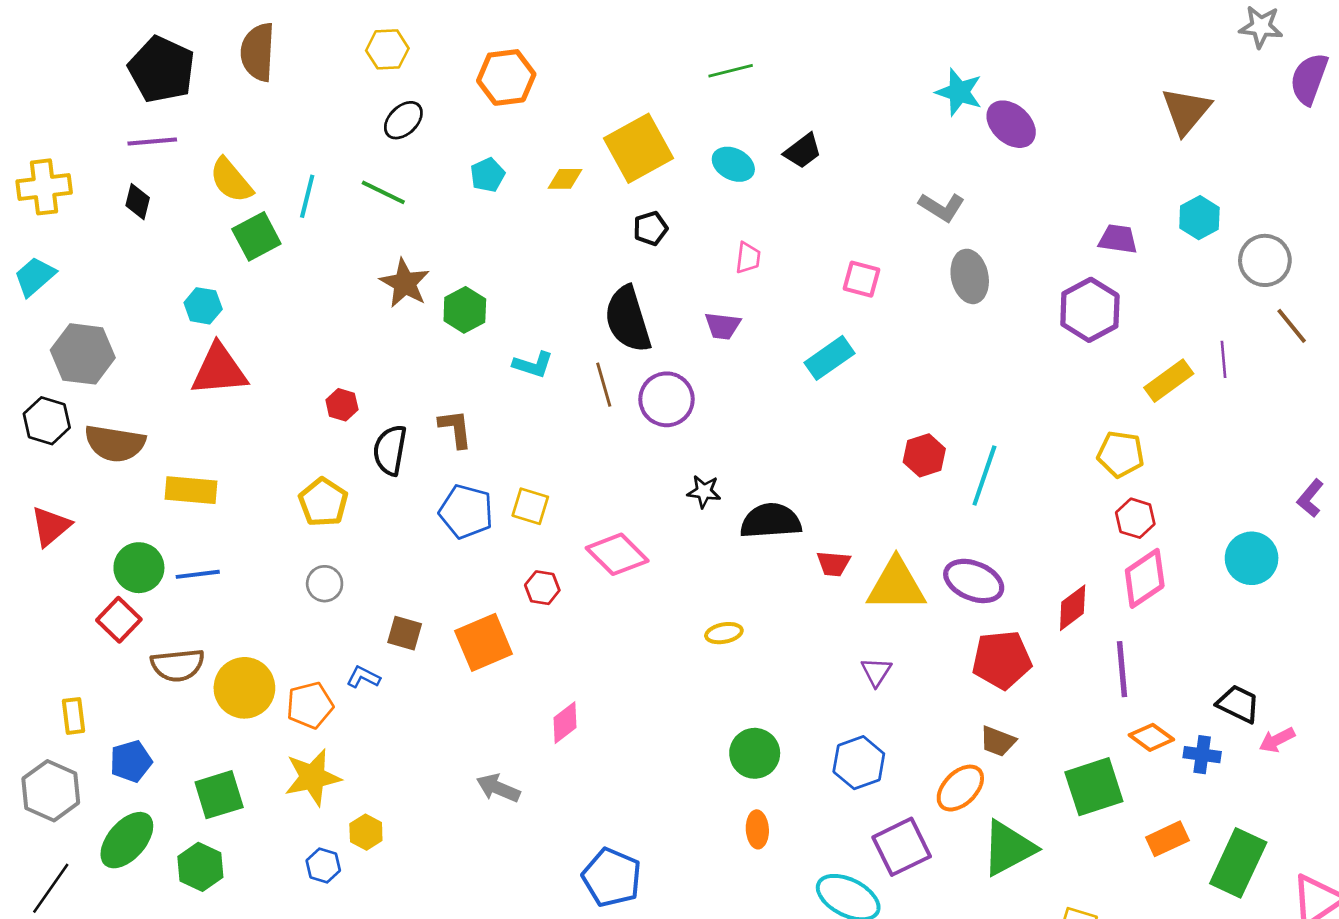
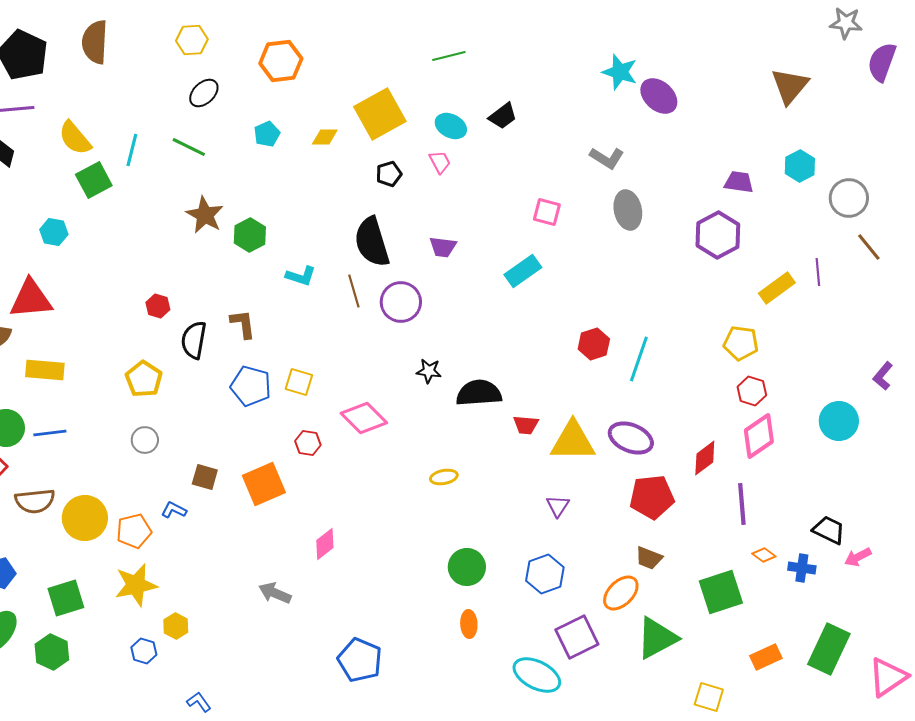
pink trapezoid: (748, 258) -> (440, 162), moved, turned -35
red triangle: (219, 370) -> (31, 299), moved
orange diamond: (1151, 737) -> (764, 555), size x0.7
orange rectangle: (1167, 839) -> (766, 657), moved

